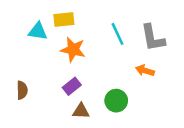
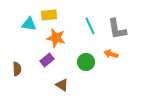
purple rectangle: (72, 86) -> (47, 60), moved
green circle: (116, 101) -> (86, 62), moved
brown triangle: (81, 111) -> (62, 85), turned 32

